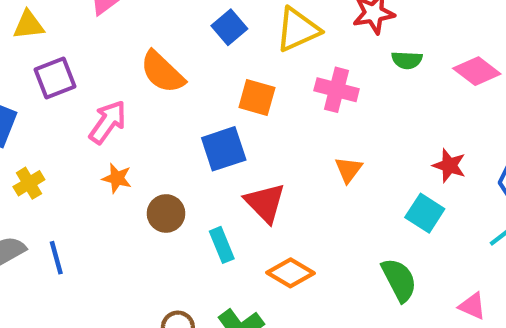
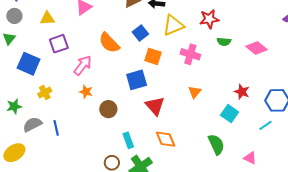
blue square: (229, 27) -> (140, 33), moved
cyan rectangle: (222, 245) -> (128, 140), moved
orange diamond: (290, 273) -> (166, 139), turned 35

